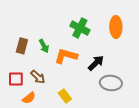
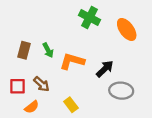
orange ellipse: (116, 27) -> (127, 29), turned -35
green cross: (80, 28) -> (90, 17), moved

